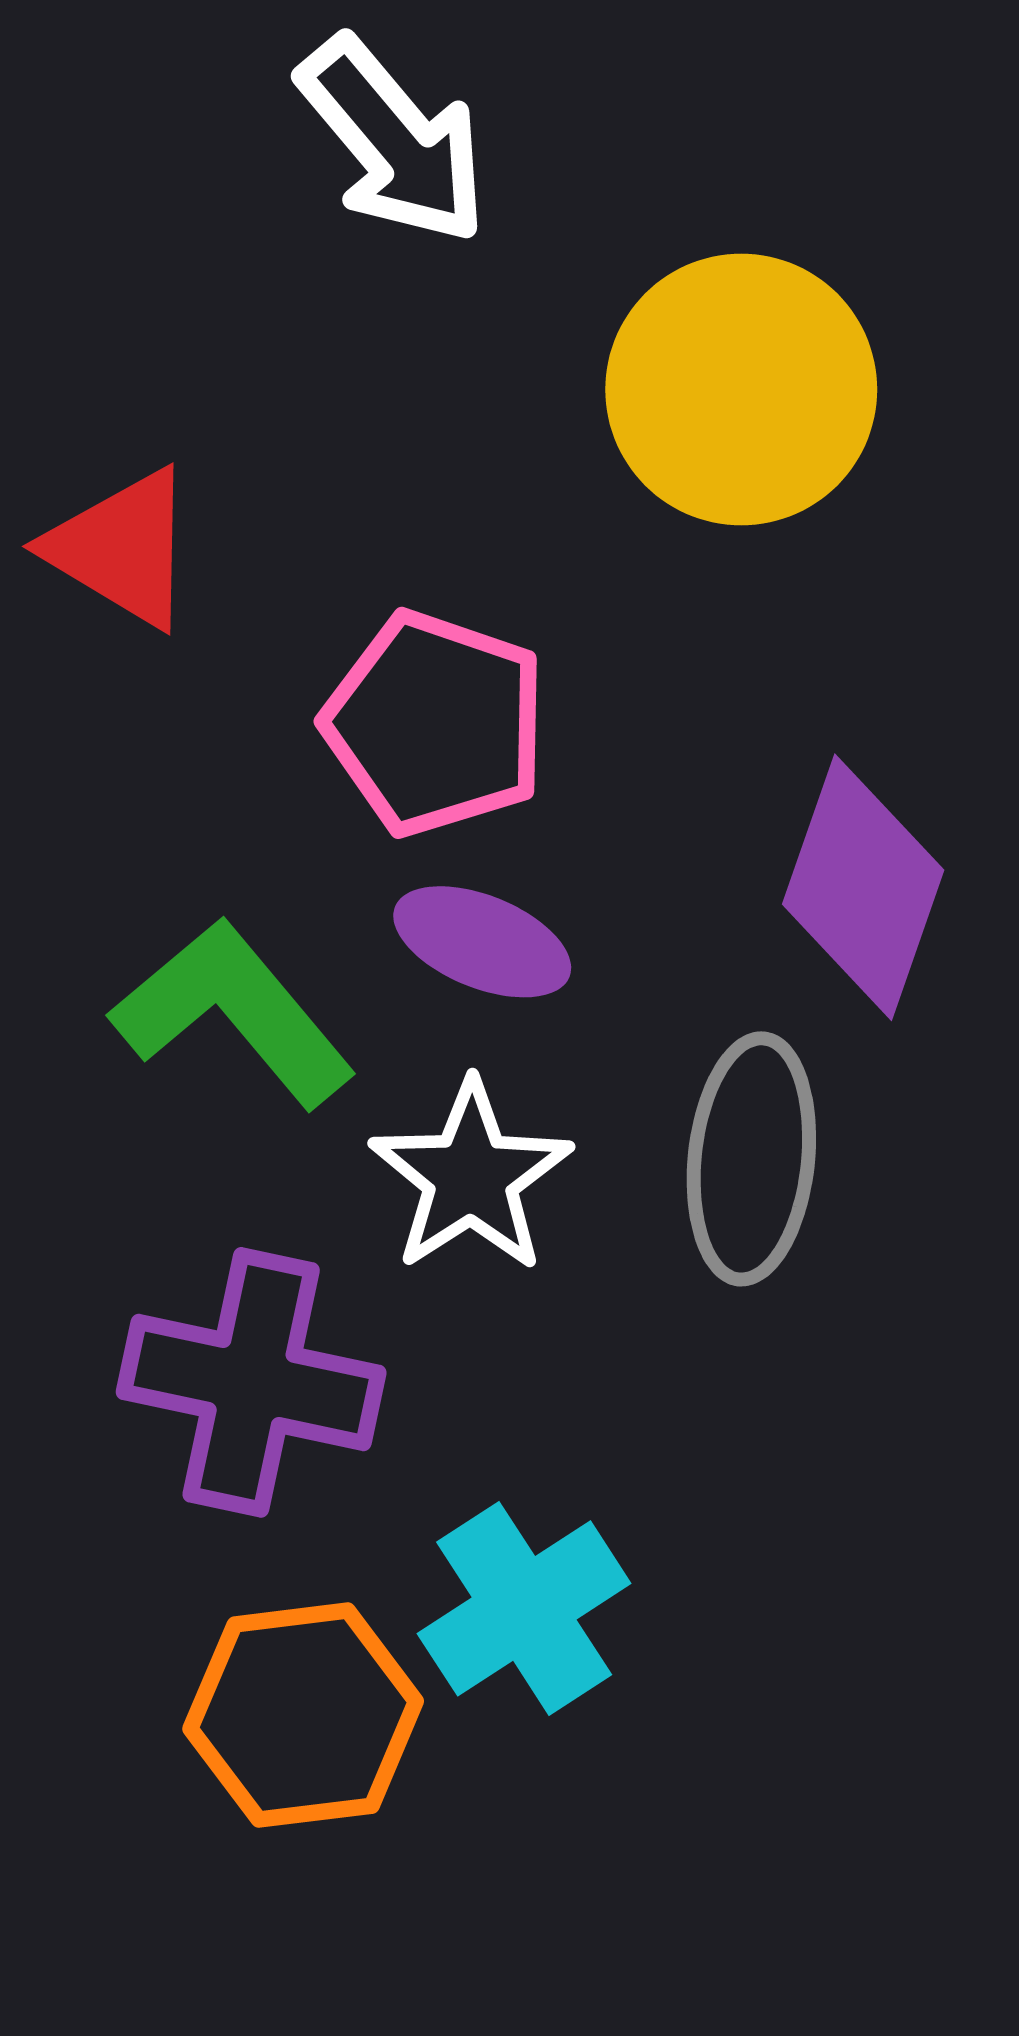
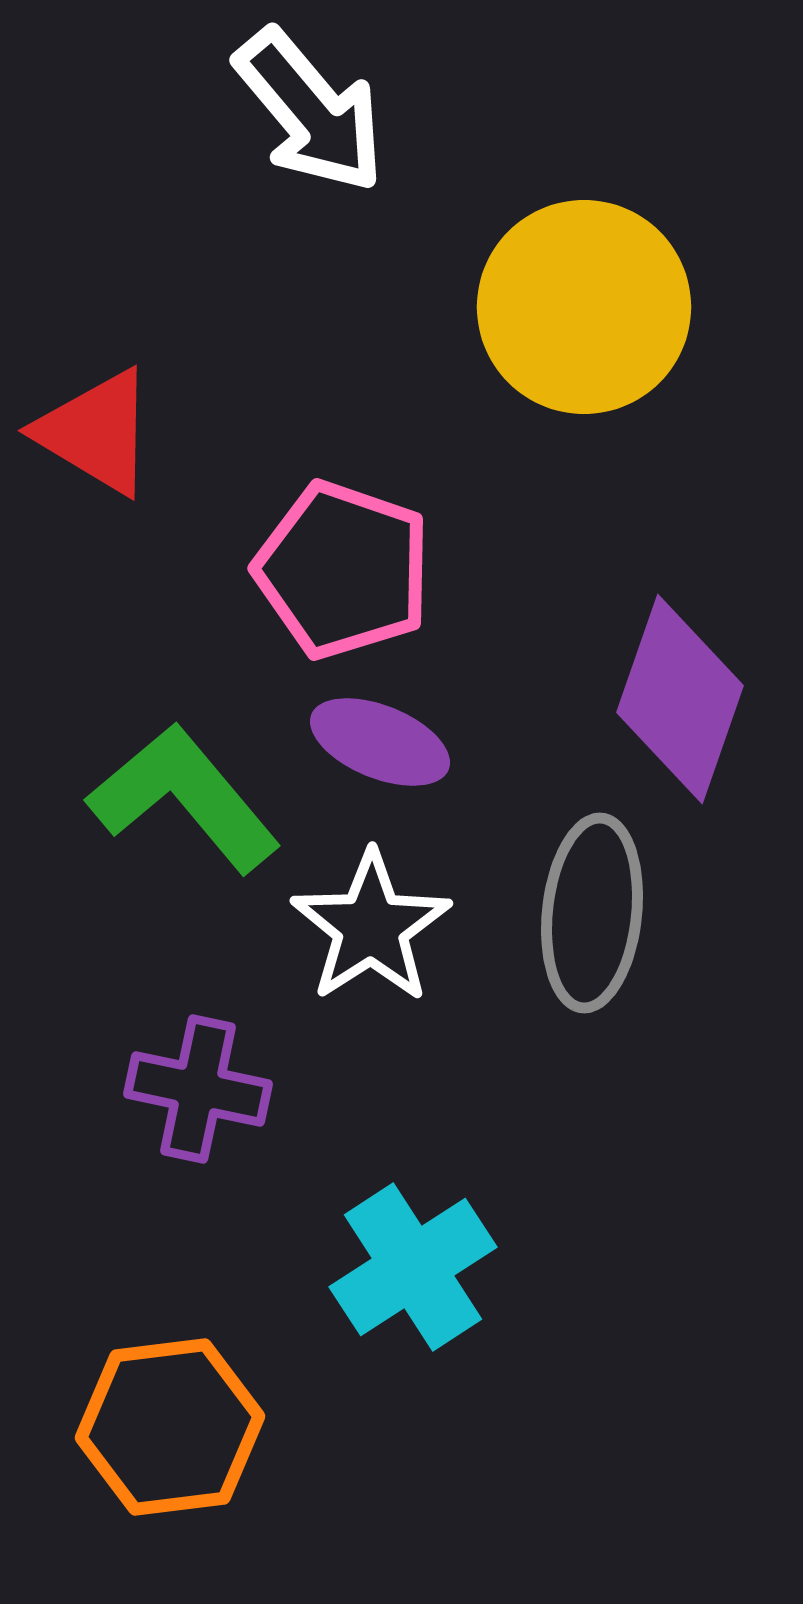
purple cross: (251, 1382) -> (198, 1089), size x0.7
orange hexagon: (303, 1715) -> (170, 1427), moved

